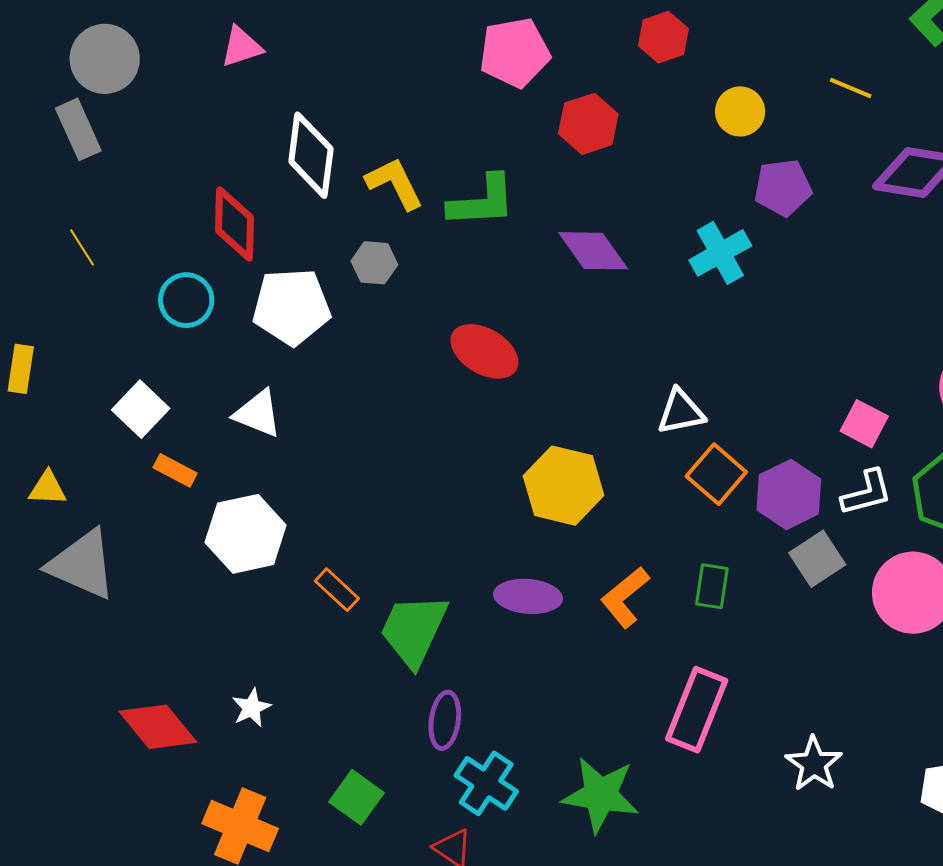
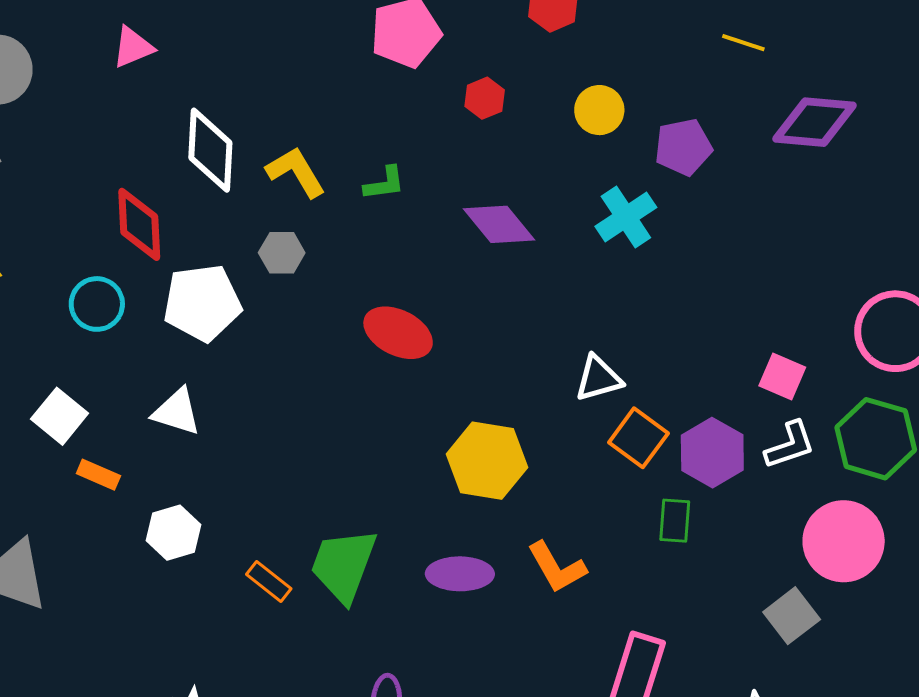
yellow circle: (740, 111) -> (599, 110), moved
red hexagon: (588, 124) -> (485, 98), size x0.7
green L-shape: (482, 201) -> (384, 183), size x0.6
white hexagon: (246, 534) -> (174, 533), size x0.7
gray square: (817, 559) -> (792, 616), moved
green rectangle: (712, 586) -> (675, 521), moved
orange L-shape: (625, 597) -> (557, 567), turned -76
green trapezoid: (414, 630) -> (344, 565), moved

